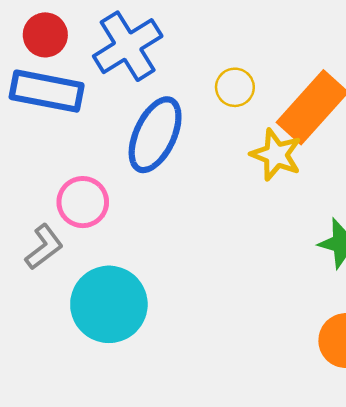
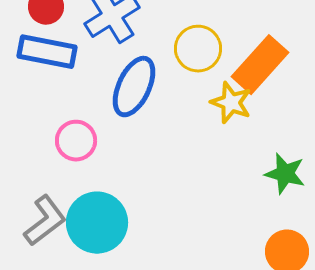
yellow circle: (235, 87) -> (198, 49), size x1.5
gray L-shape: (44, 247) -> (45, 221), moved, size x1.4

